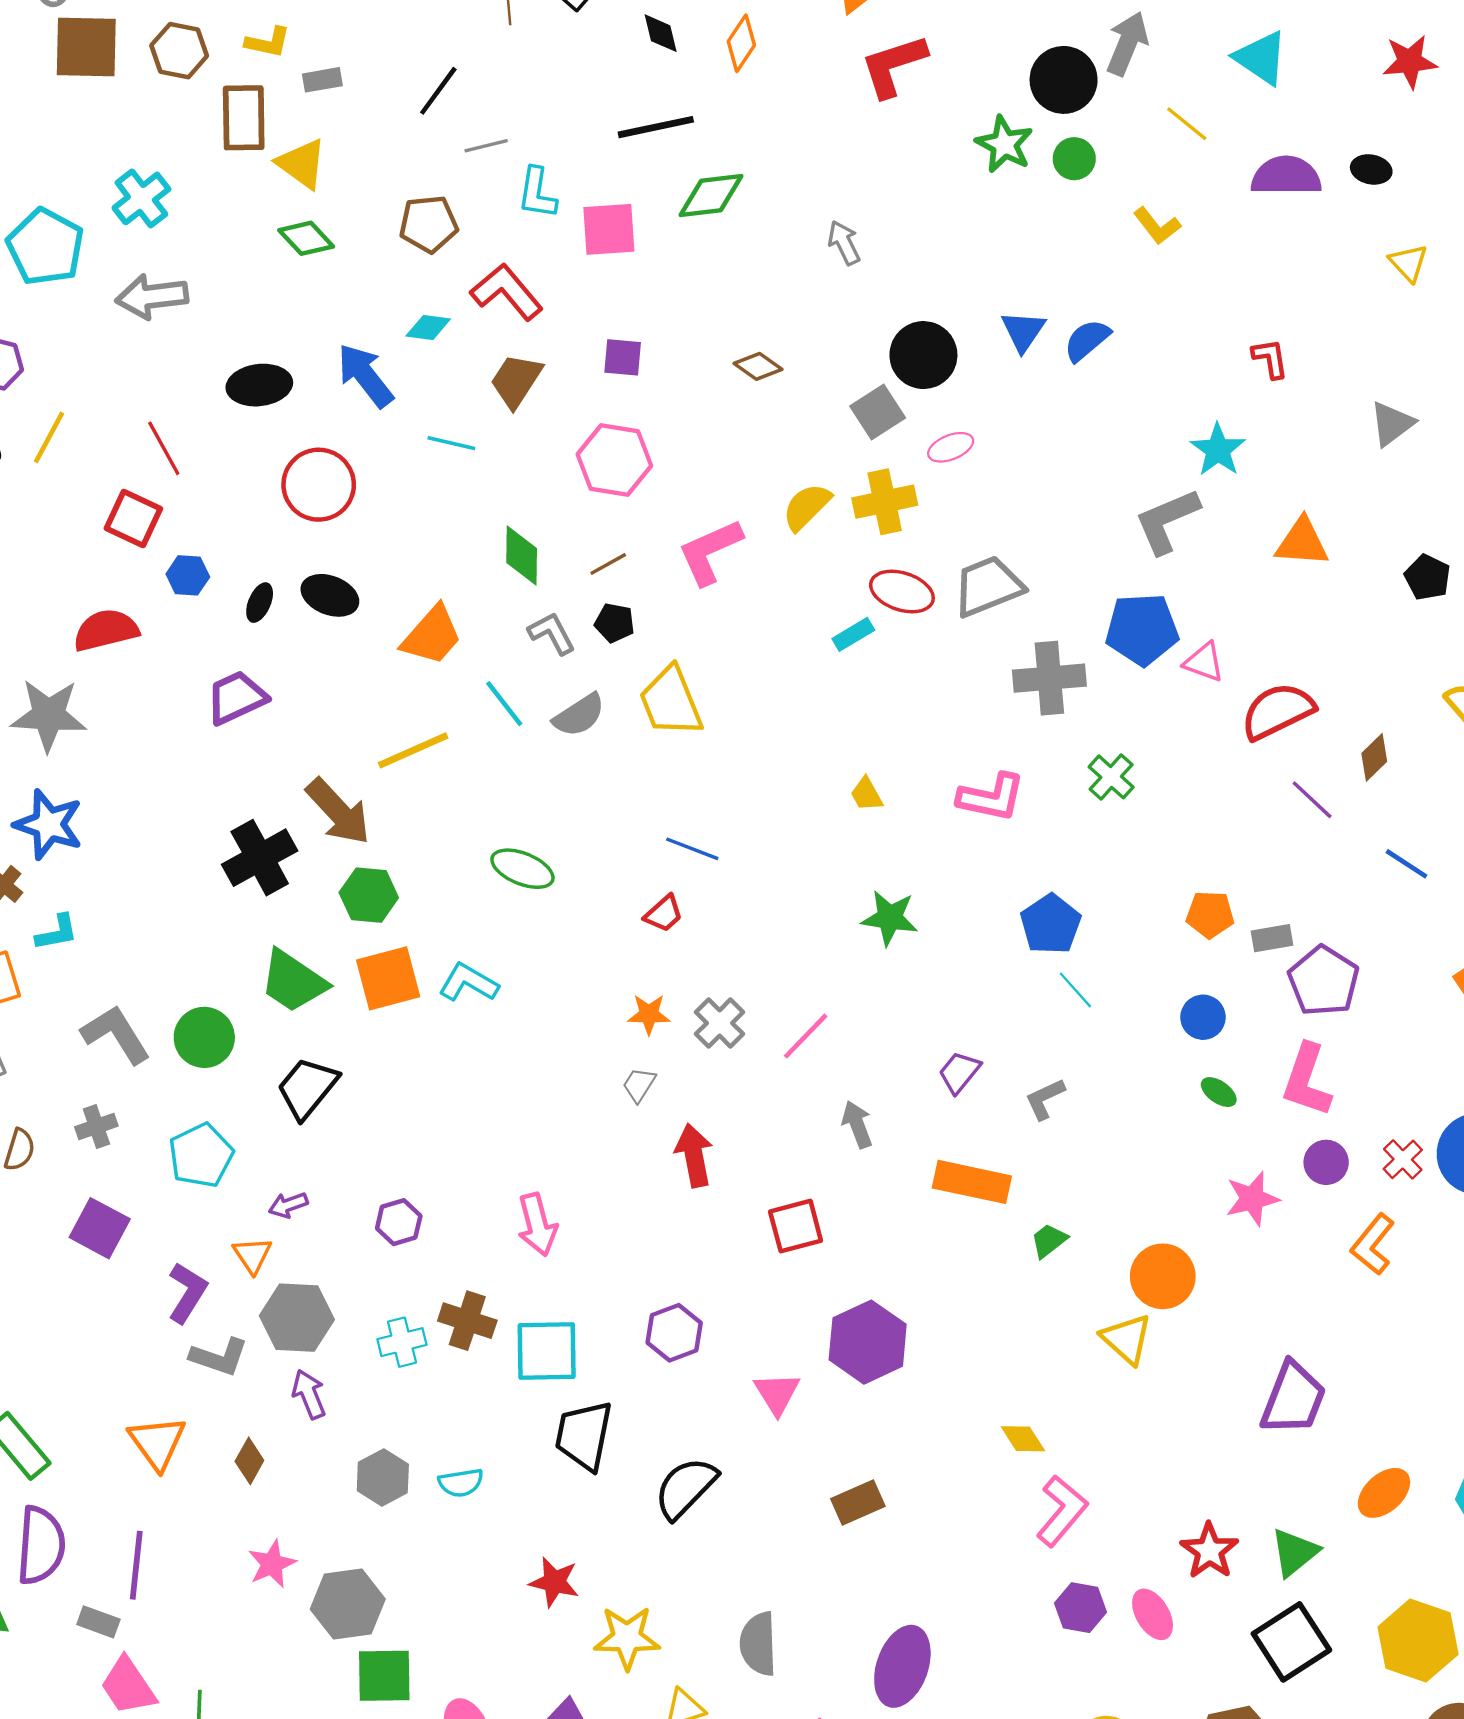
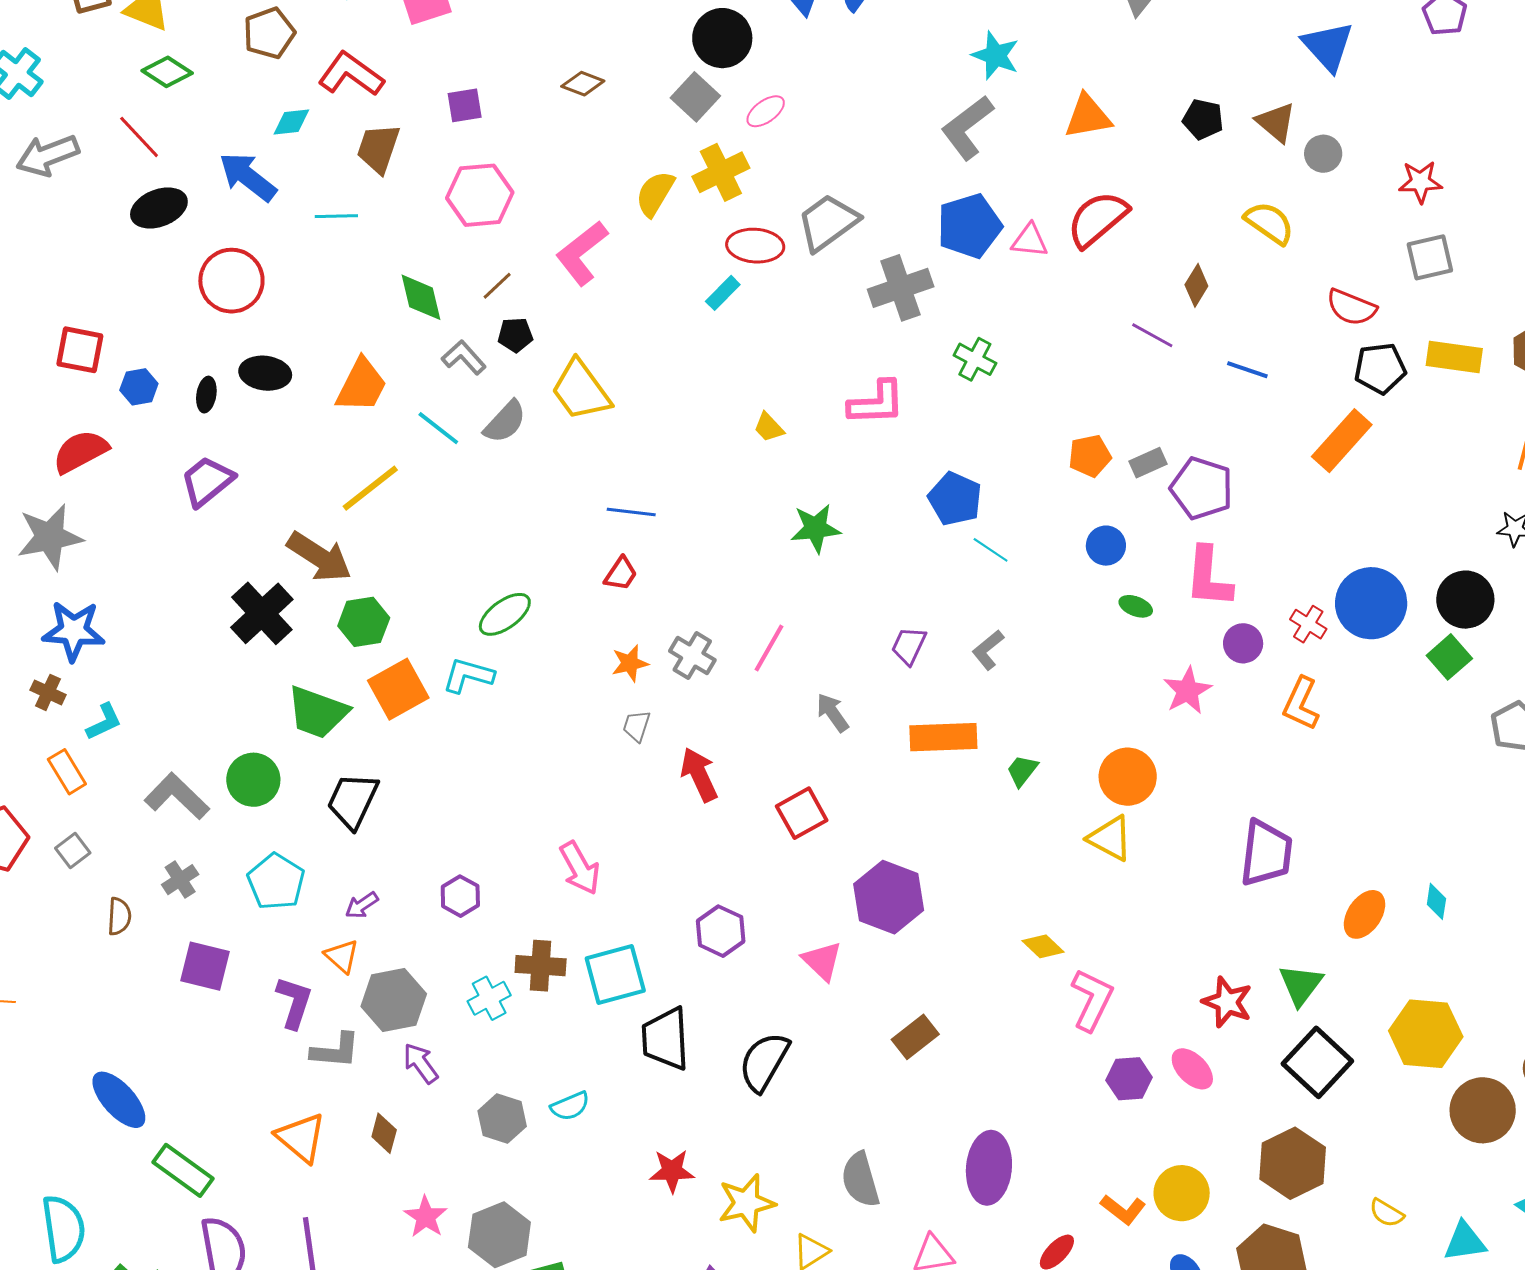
red line: (164, 448) -> (139, 137), moved
red semicircle: (1278, 711) -> (1098, 219), moved
green ellipse: (522, 869) -> (505, 614), moved, turned -44

